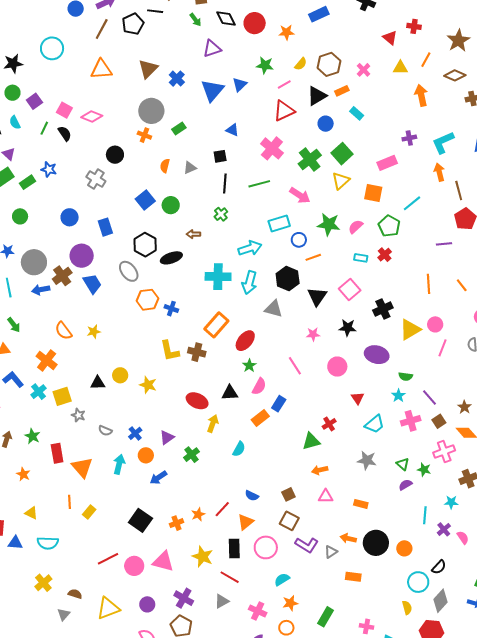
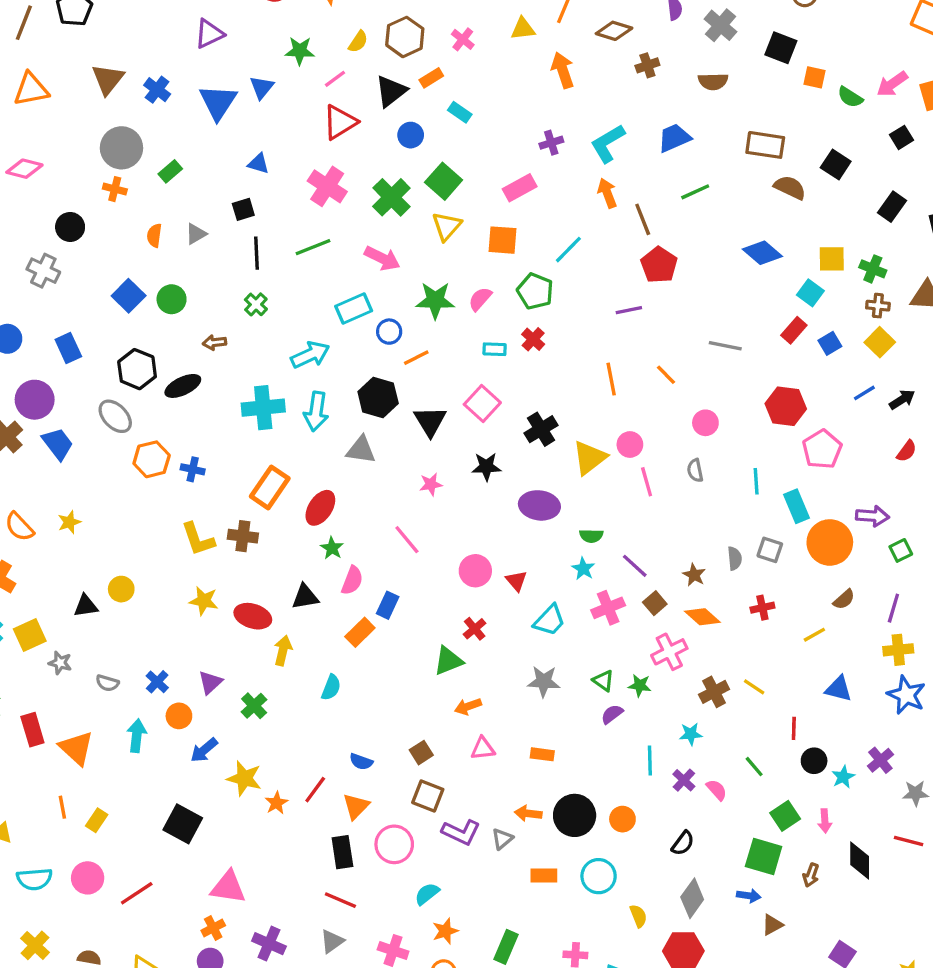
pink line: (443, 348) -> (647, 482), turned -30
pink circle: (337, 367) -> (475, 571), moved
yellow star: (148, 385) -> (204, 601), moved
orange cross: (176, 523) -> (213, 928), moved
yellow star: (203, 557) -> (244, 778), moved
pink circle: (134, 566) -> (88, 878), moved
cyan circle: (418, 582) -> (599, 876), moved

